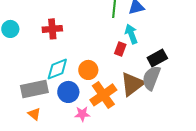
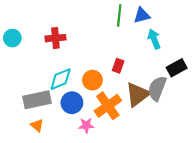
cyan arrow: (131, 34) -> (154, 39), moved
red rectangle: (120, 49) -> (118, 66), moved
black rectangle: (157, 58) -> (177, 68), moved

